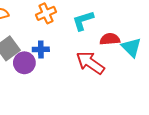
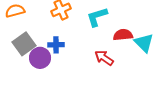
red arrow: (90, 63) -> (104, 58), size x0.7

